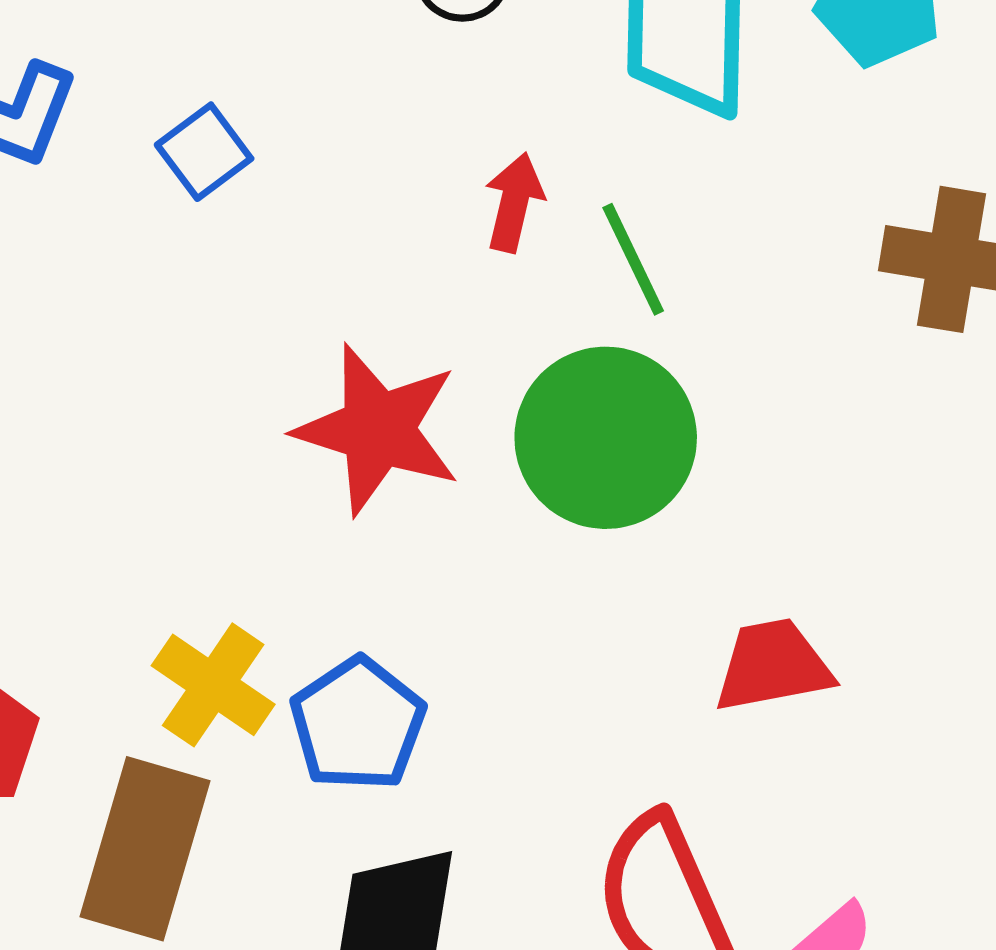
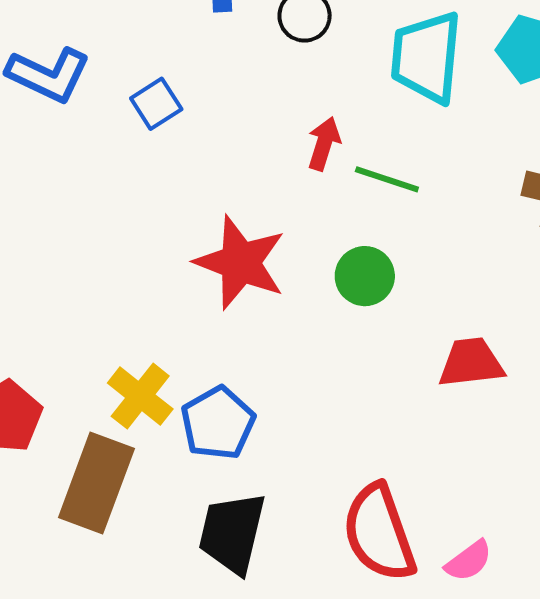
green line: (633, 259) -> (387, 179), turned -50
green circle: (606, 438) -> (365, 276), size x0.6
red trapezoid: (773, 666) -> (471, 363), moved

